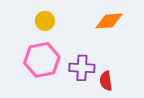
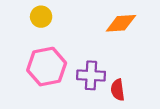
yellow circle: (45, 21) -> (41, 17), moved

